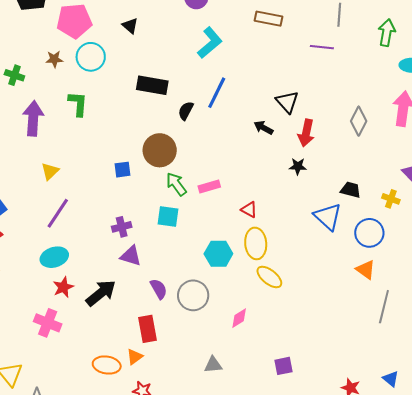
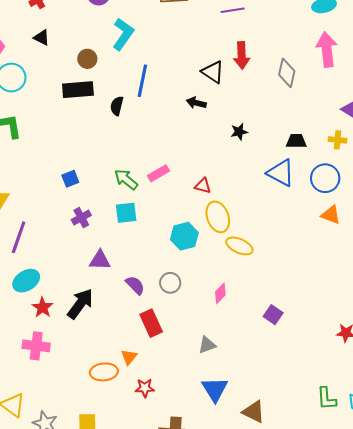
red arrow: (306, 133) -> (242, 55), moved
brown circle: (160, 150) -> (87, 59), moved, size x0.6
purple cross: (122, 227) -> (81, 218), moved
gray circle: (193, 295) -> (170, 283), size x0.7
red rectangle: (148, 329) -> (151, 323), moved
purple square: (283, 366) -> (273, 315), moved, turned -30

